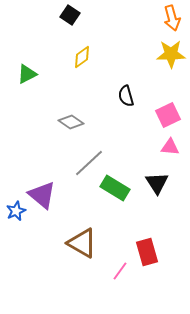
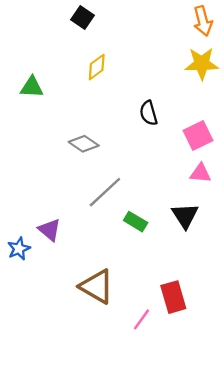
green triangle: (27, 74) -> (32, 87), turned 30
green rectangle: (115, 188) -> (136, 222), size x0.7
purple triangle: (42, 195) -> (49, 230), size x0.7

